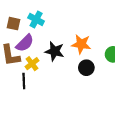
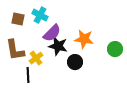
purple semicircle: (25, 43) -> (52, 33), moved
black circle: (86, 68) -> (75, 62), moved

